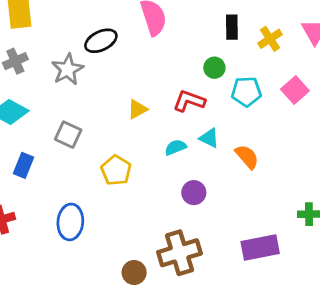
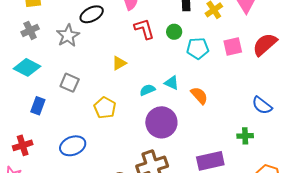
pink square: (295, 90) -> (233, 46), turned 30
red L-shape: (189, 101) -> (144, 29), moved, turned 55
purple circle: (194, 193) -> (161, 122), size x1.8
blue ellipse: (70, 222) -> (73, 146), turned 65

